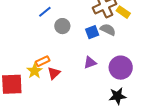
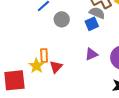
gray semicircle: (108, 30) -> (97, 13), moved
orange rectangle: (43, 61) -> (44, 55), turned -64

